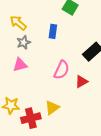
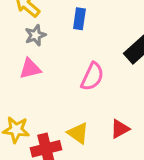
red triangle: (81, 82) -> (120, 129), moved
yellow triangle: (52, 108) -> (78, 133), turned -49

